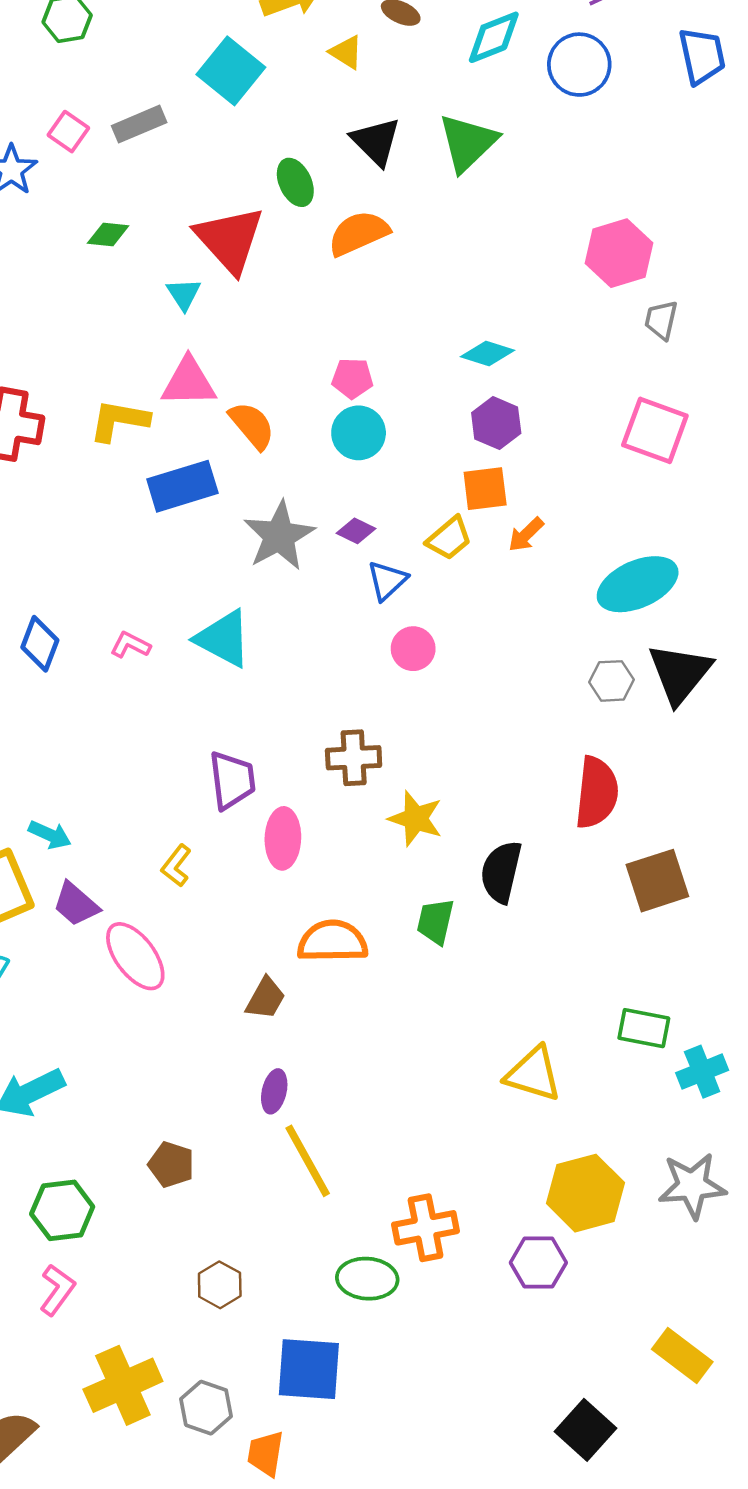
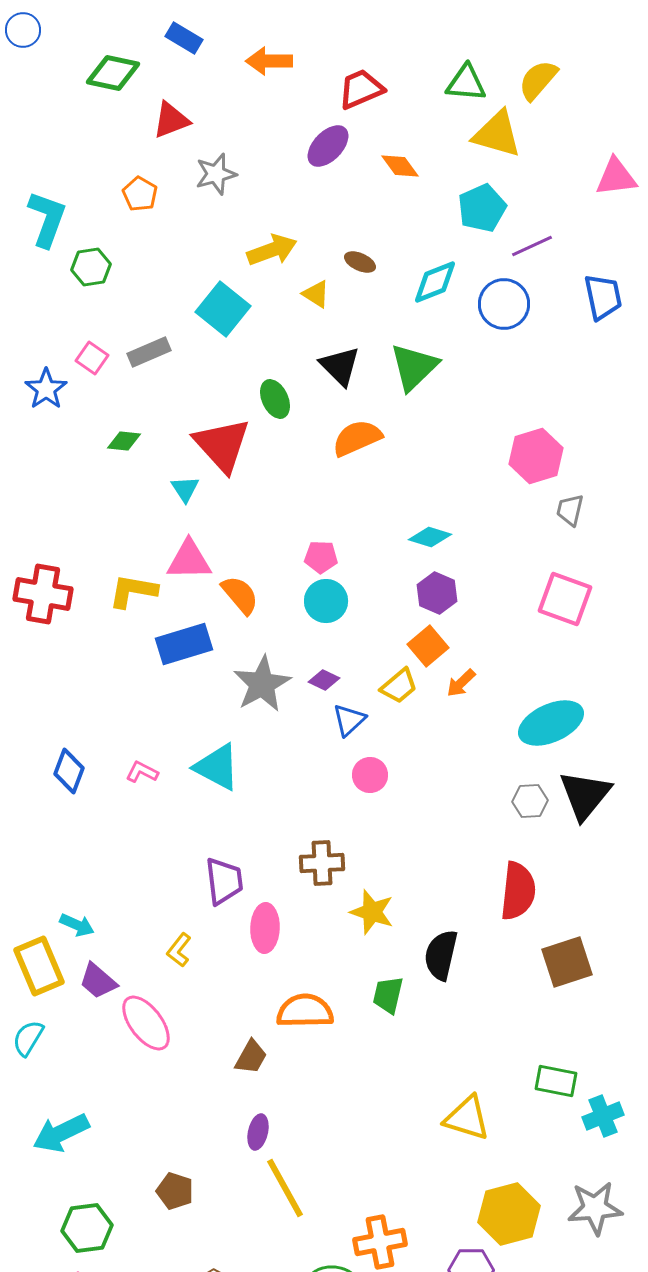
orange semicircle: (359, 233) -> (357, 438), moved
orange square: (485, 489) -> (428, 646), turned -33

